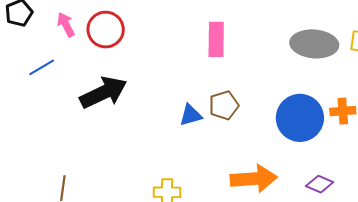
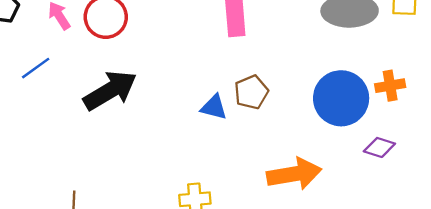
blue triangle: (191, 115) -> (214, 107), turned 35
purple diamond: (320, 184) -> (379, 147), moved

